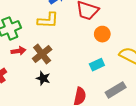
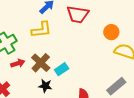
orange circle: (102, 34) -> (111, 32), moved
cyan rectangle: (97, 65) -> (62, 69), moved

